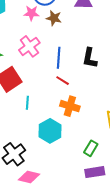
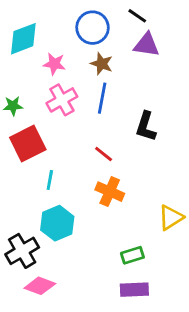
pink star: (31, 13) -> (54, 64), moved
blue line: (59, 58) -> (102, 98), moved
cyan hexagon: (50, 131) -> (57, 223), moved
green rectangle: (91, 148) -> (132, 255), turned 35

